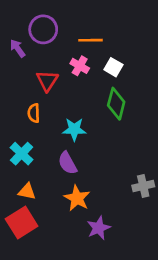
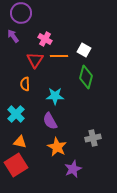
purple circle: (43, 29) -> (21, 13), moved
orange line: (90, 40) -> (59, 56), moved
pink cross: (80, 66) -> (45, 39), moved
gray cross: (143, 186) -> (93, 138), moved

